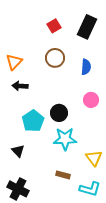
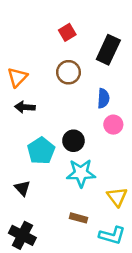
black rectangle: (87, 27) -> (108, 50), moved
blue semicircle: (86, 67) -> (103, 98), moved

